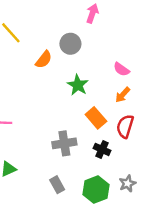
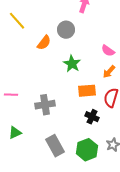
orange rectangle: (96, 118) -> (87, 91), turned -54
gray cross: (64, 143) -> (45, 105), moved
gray rectangle: (57, 185) -> (55, 146), size x1.5

